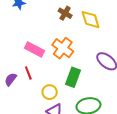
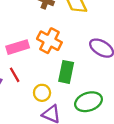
pink rectangle: (35, 49) -> (18, 47), turned -36

